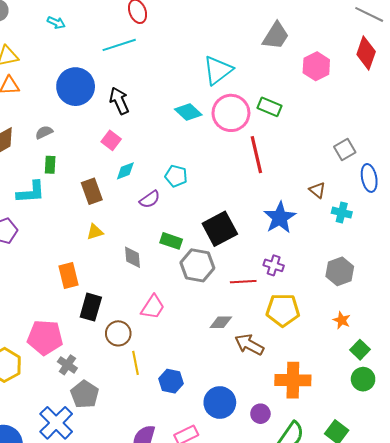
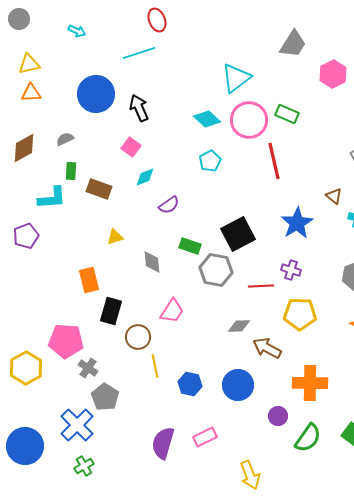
cyan pentagon: (176, 176) -> (210, 161), moved, turned 30
brown rectangle: (92, 191) -> (99, 189), moved, turned -50
blue circle: (220, 403) -> (238, 385), moved

